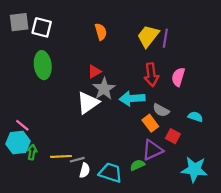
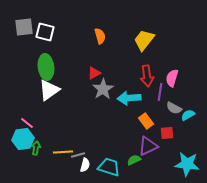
purple line: (165, 38) -> (160, 92), moved
white triangle: (88, 103) -> (49, 90), moved
gray semicircle: (161, 110) -> (174, 108), moved
cyan semicircle: (195, 117) -> (188, 115), turned -48
red square: (173, 136) -> (167, 133), turned -32

